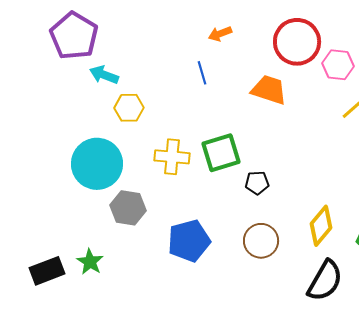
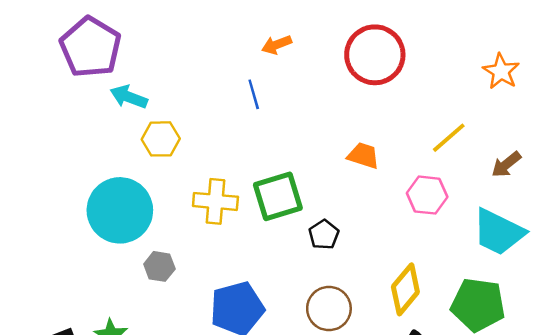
pink hexagon: (338, 65) -> (427, 195), moved
orange trapezoid: (269, 90) -> (363, 156), moved, size x0.7
black pentagon: (257, 183) -> (324, 235), turned -30
gray hexagon: (128, 208) -> (159, 266), size x0.7

